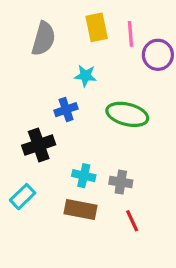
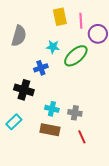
gray semicircle: (44, 39) -> (19, 36), moved
green ellipse: (127, 114) -> (76, 56), moved, turned -55
black cross: (39, 145) -> (24, 90), turned 36

